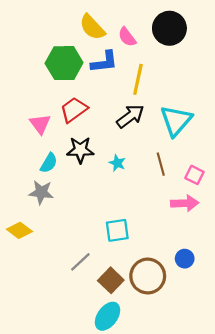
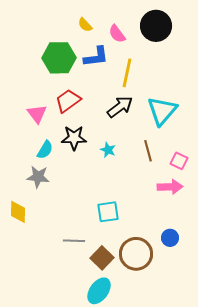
yellow semicircle: (92, 27) -> (85, 25), size x0.6
yellow diamond: (19, 230) -> (18, 212), turned 55
gray line: (80, 262) -> (74, 241), turned 45

